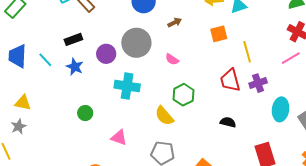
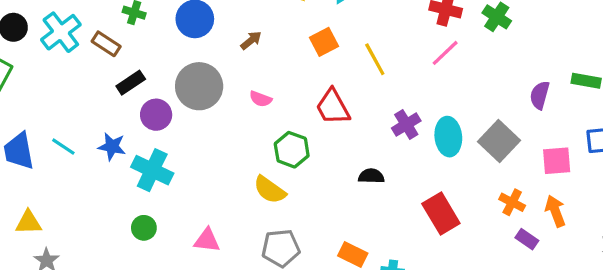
black rectangle: (73, 39) -> (131, 83), moved
red trapezoid: (230, 80) -> (333, 107), moved
purple cross: (258, 83) -> (406, 124), moved
cyan cross: (127, 86) -> (152, 170), moved, turned 30
yellow triangle: (23, 103) -> (28, 222), moved
green circle: (85, 113) -> (144, 228), moved

